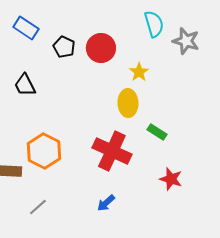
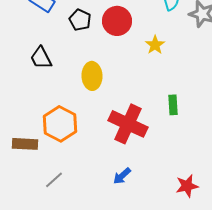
yellow ellipse: (128, 103) -> (92, 76), moved
green rectangle: (157, 132) -> (173, 105), turned 54
red star: (171, 179) -> (187, 186), moved, turned -30

